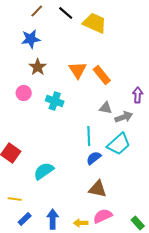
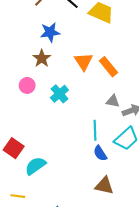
blue star: (31, 39) -> (50, 32), moved
cyan cross: (55, 101) -> (59, 94), turned 30
blue semicircle: (94, 158) -> (100, 153), turned -84
cyan semicircle: (44, 171) -> (35, 166), moved

